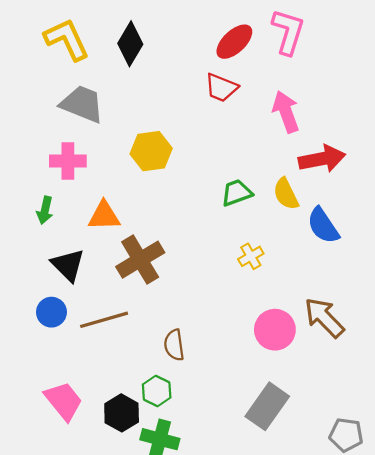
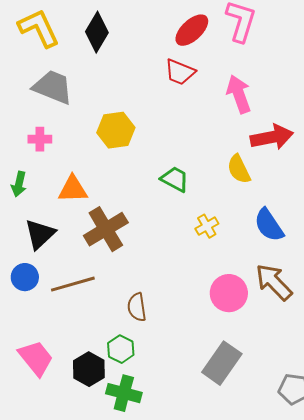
pink cross: (68, 161) -> (40, 139), size x0.7
green trapezoid: (237, 193) -> (175, 179), moved, turned 48
blue semicircle: (323, 226) -> (269, 225), moved
black triangle: (68, 265) -> (40, 234), turned 32

